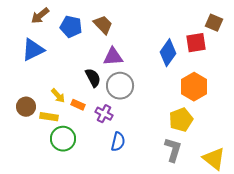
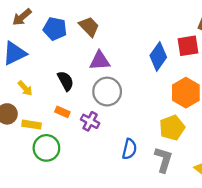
black semicircle: (93, 78) -> (66, 81), moved
yellow arrow: (58, 96) -> (25, 88), moved
blue semicircle: (118, 142) -> (129, 149), moved

